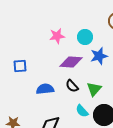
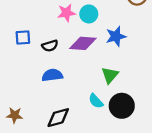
cyan circle: (85, 37) -> (89, 14), moved
blue square: (20, 66) -> (23, 38), moved
black semicircle: (72, 86) -> (50, 46), moved, turned -64

